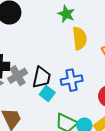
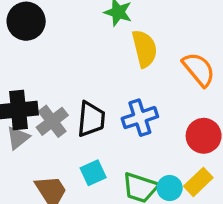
cyan square: (47, 94) -> (93, 173), moved, turned 35

